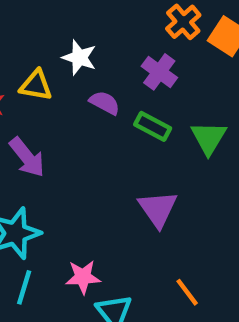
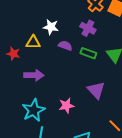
purple arrow: (27, 157) -> (34, 75), turned -42
pink star: (83, 277) -> (66, 106), moved

